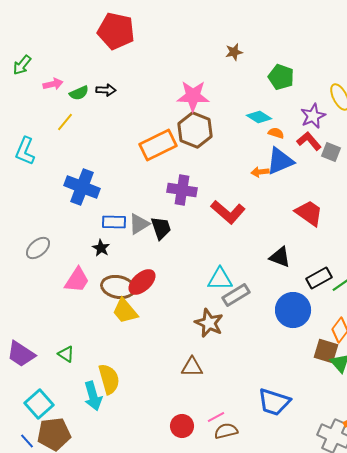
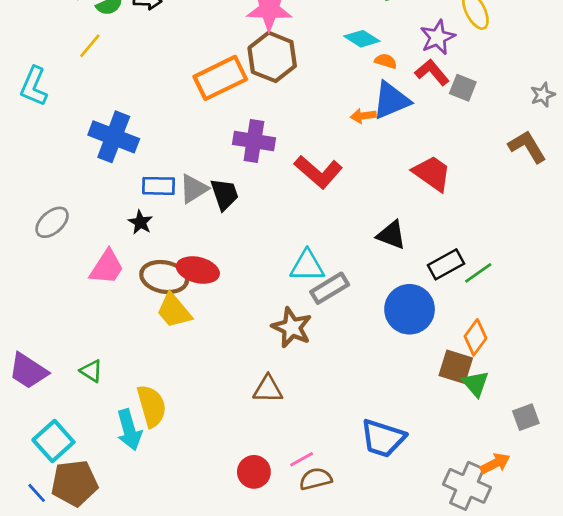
red ellipse: (142, 282) -> (198, 270), turned 56

